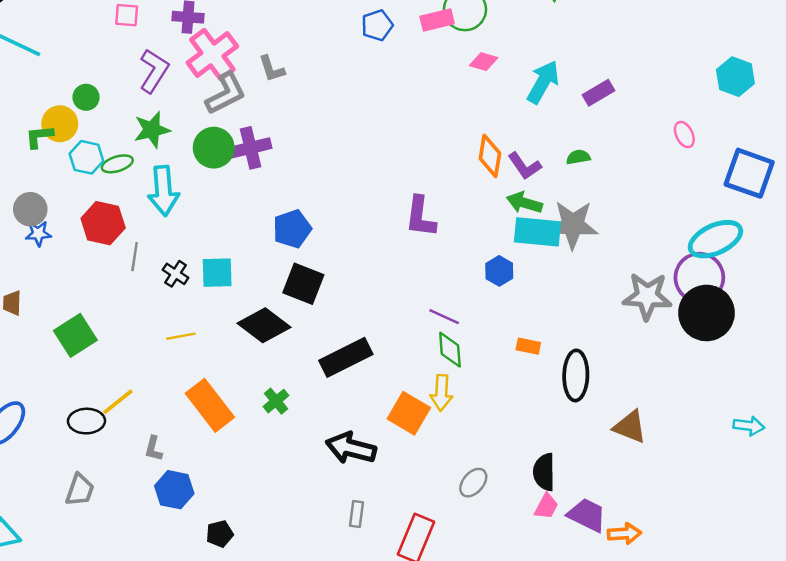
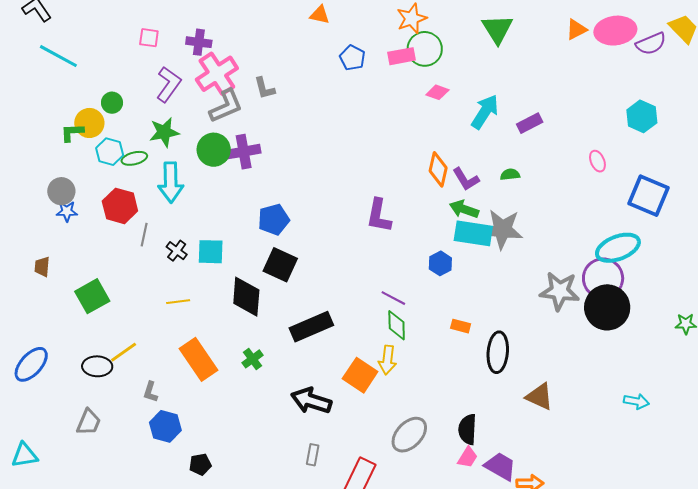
blue pentagon: (377, 25) -> (352, 58), turned -30
black diamond: (264, 325) -> (246, 297), turned 54
gray ellipse: (473, 483) -> (409, 435), size x1.5

